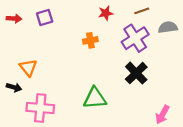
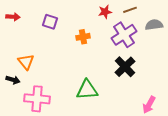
red star: (106, 13) -> (105, 12), moved
purple square: (45, 17) -> (50, 22), moved, turned 35

